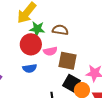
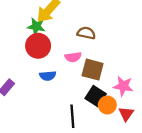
green star: (37, 29) -> (36, 27), moved
red circle: (31, 44) -> (38, 46), moved

